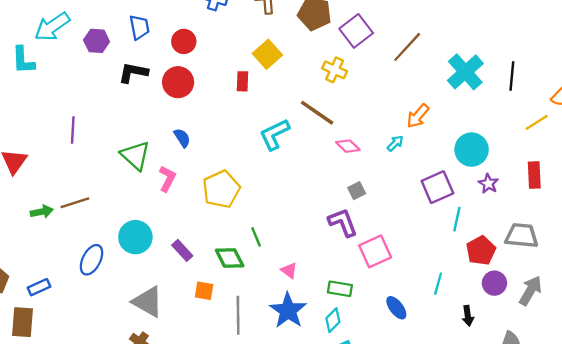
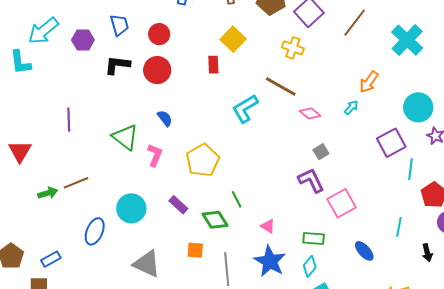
purple rectangle: (182, 250) -> (178, 205), moved

